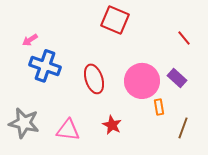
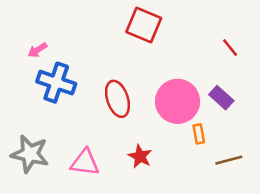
brown line: (183, 128) -> (229, 160), turned 55

